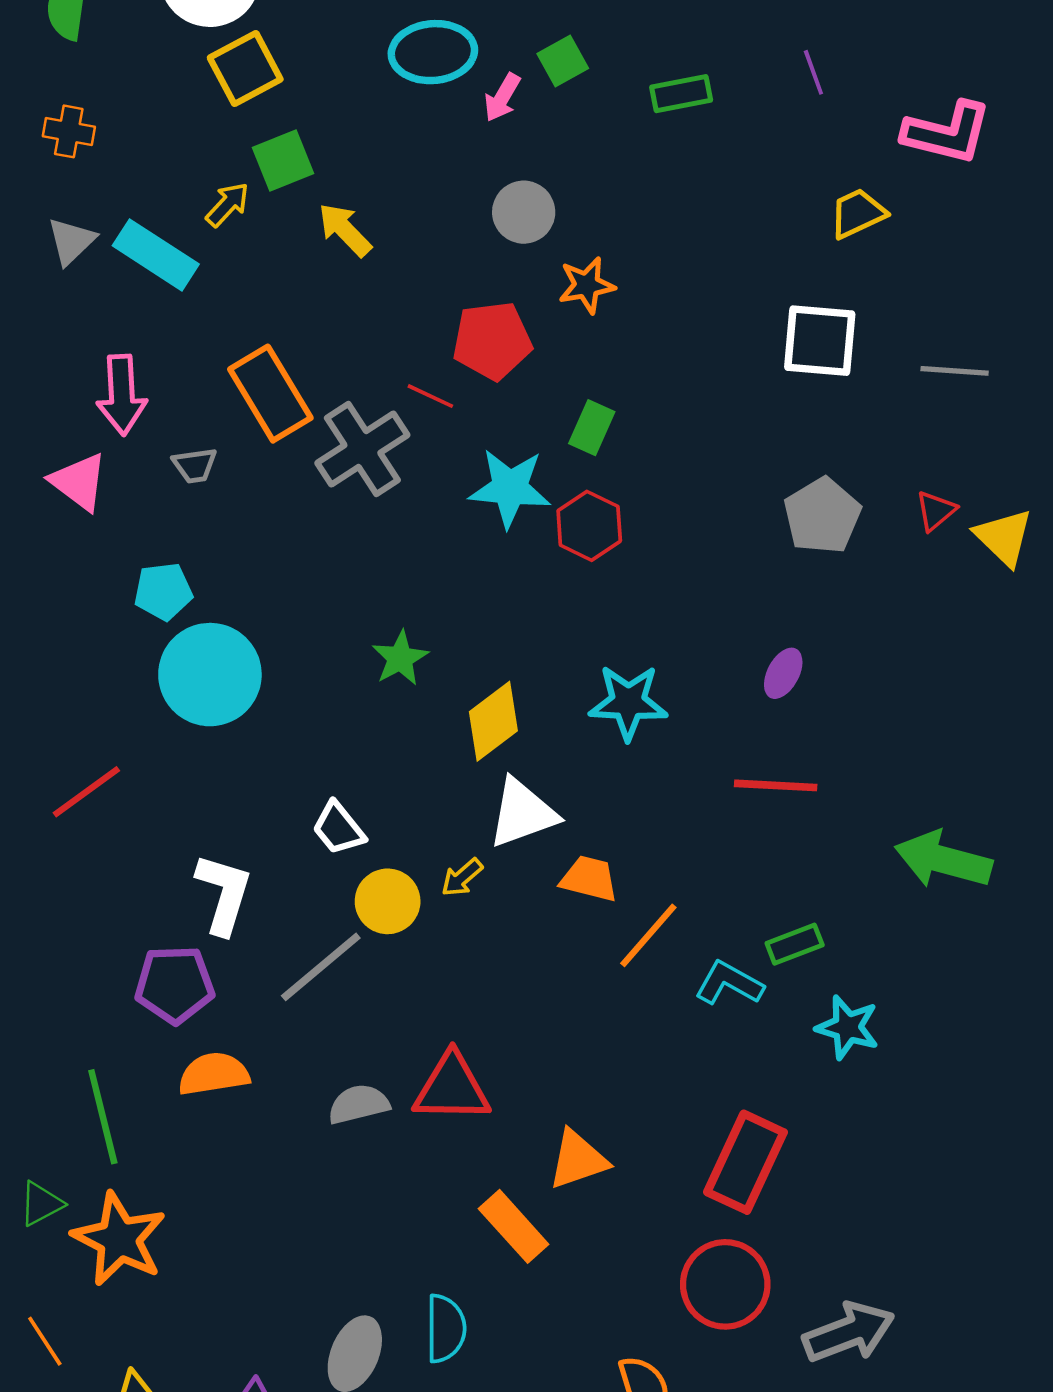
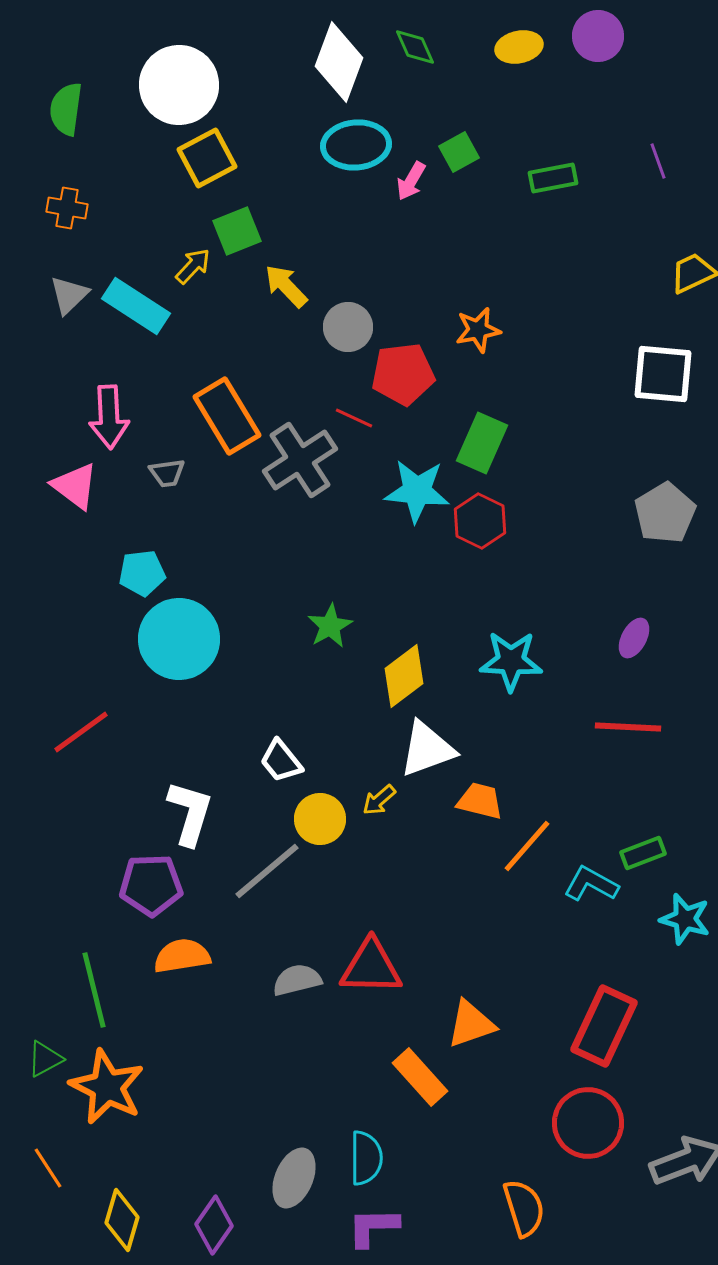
gray circle: (524, 212) -> (348, 327), moved
green rectangle: (592, 428) -> (482, 443), size x1.4

